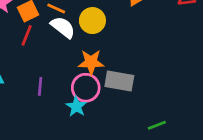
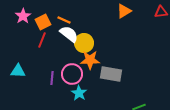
yellow circle: (92, 21) -> (84, 43), moved
pink circle: (86, 88) -> (72, 74), moved

